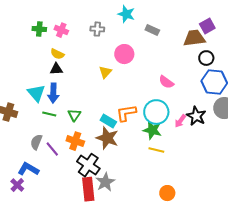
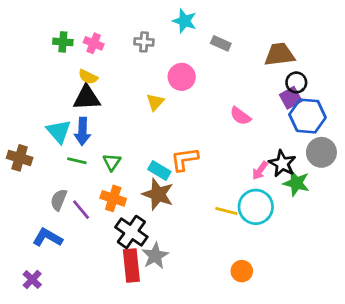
purple square: (207, 26) -> (291, 98), moved
black triangle: (56, 69) -> (87, 98), size x1.5
cyan circle: (156, 112) -> (256, 207), moved
green star: (152, 130) -> (296, 183), moved
purple cross: (17, 185) -> (32, 279), moved

